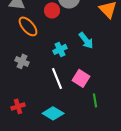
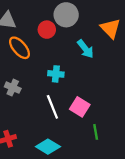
cyan arrow: (86, 40) -> (85, 49), moved
cyan cross: (60, 49) -> (56, 74), turned 32

